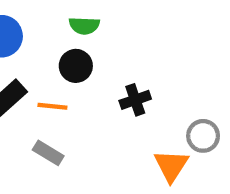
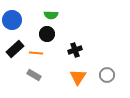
gray circle: (203, 136) -> (107, 75), moved
orange triangle: (171, 166) -> (78, 77), moved

